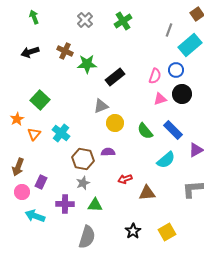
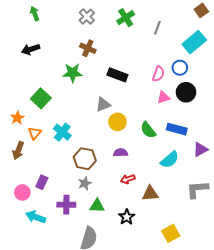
gray line: (169, 30) -> (157, 28), moved
brown cross: (65, 51) -> (88, 48), moved
green star: (87, 64) -> (72, 73), moved
black rectangle: (115, 77) -> (117, 75), turned 60
blue rectangle: (173, 130) -> (177, 129), turned -30
purple semicircle: (108, 152) -> (121, 153), moved
brown arrow: (18, 167) -> (18, 151), moved
black star: (133, 231) -> (127, 217), moved

